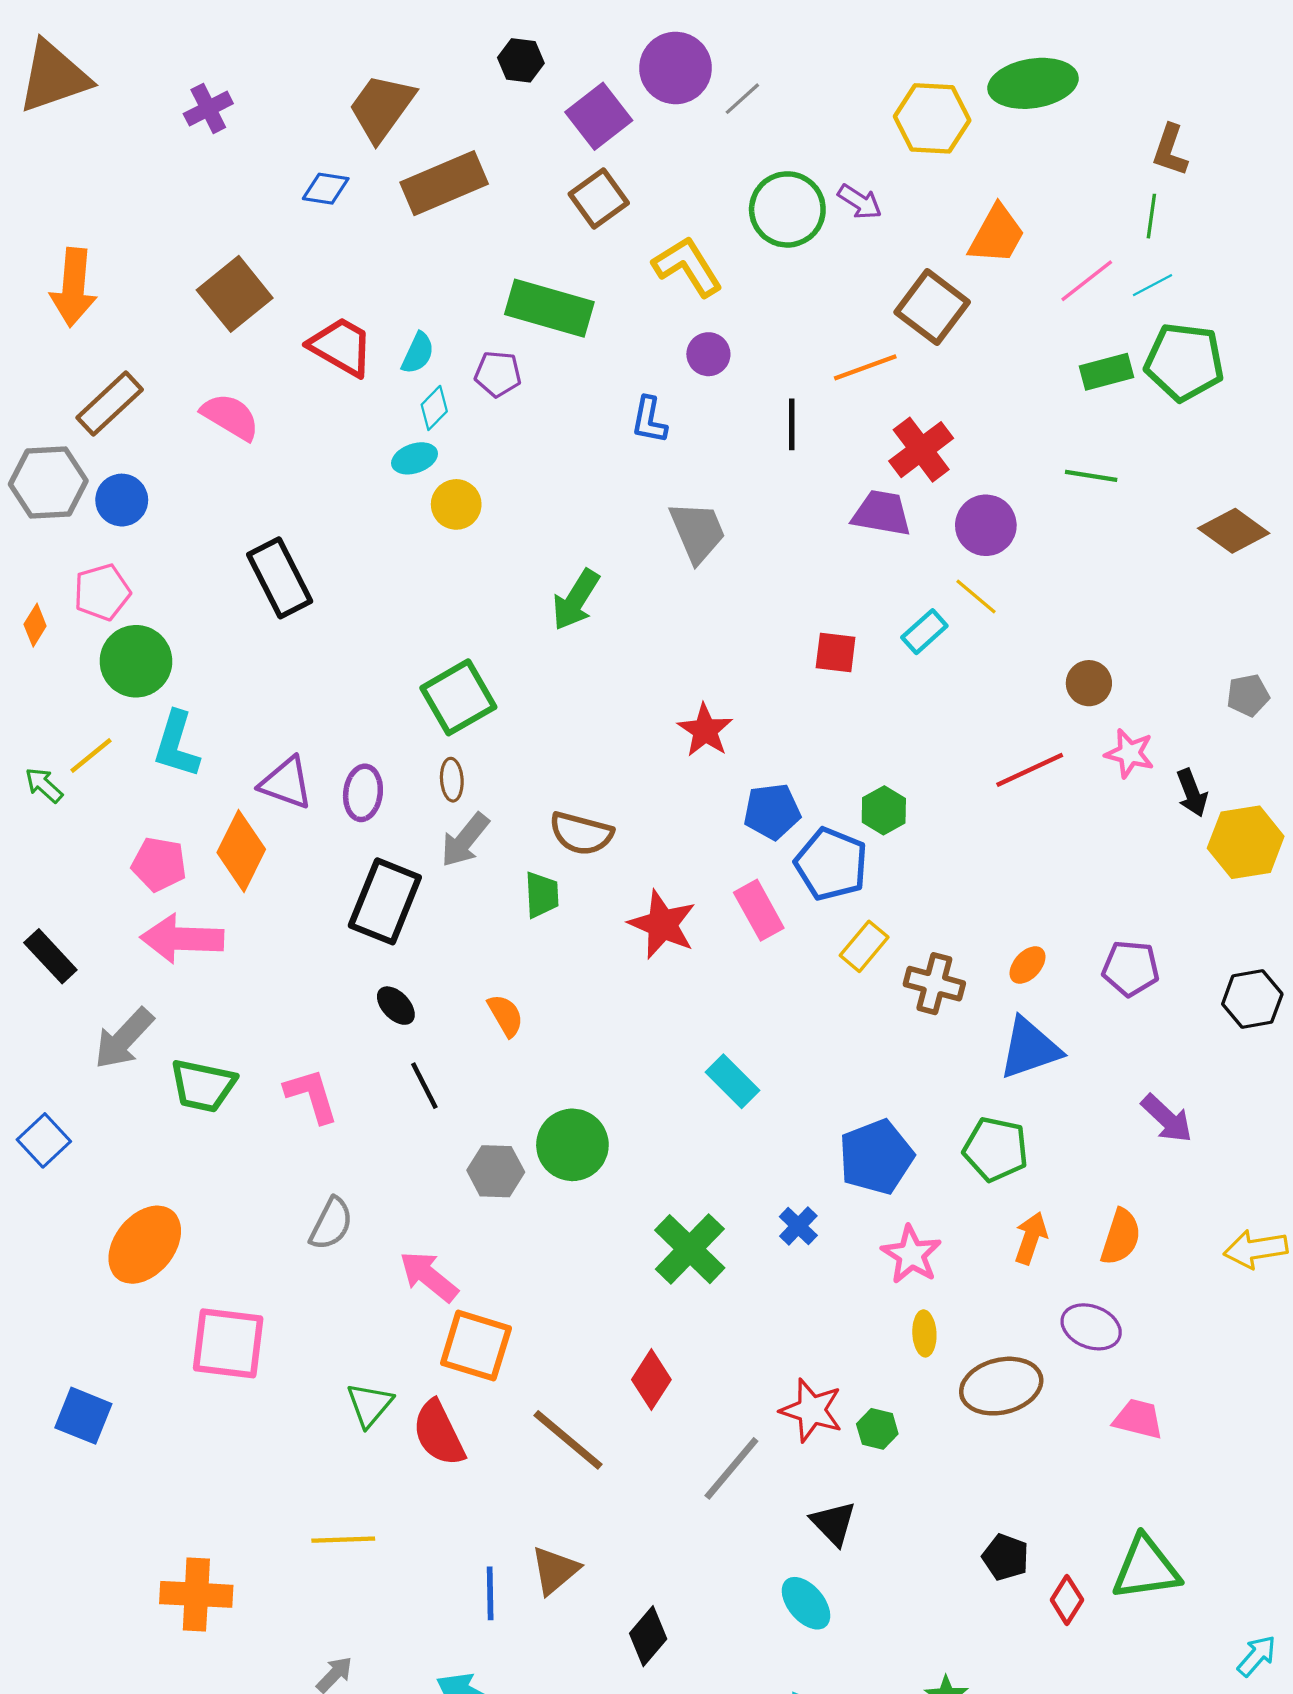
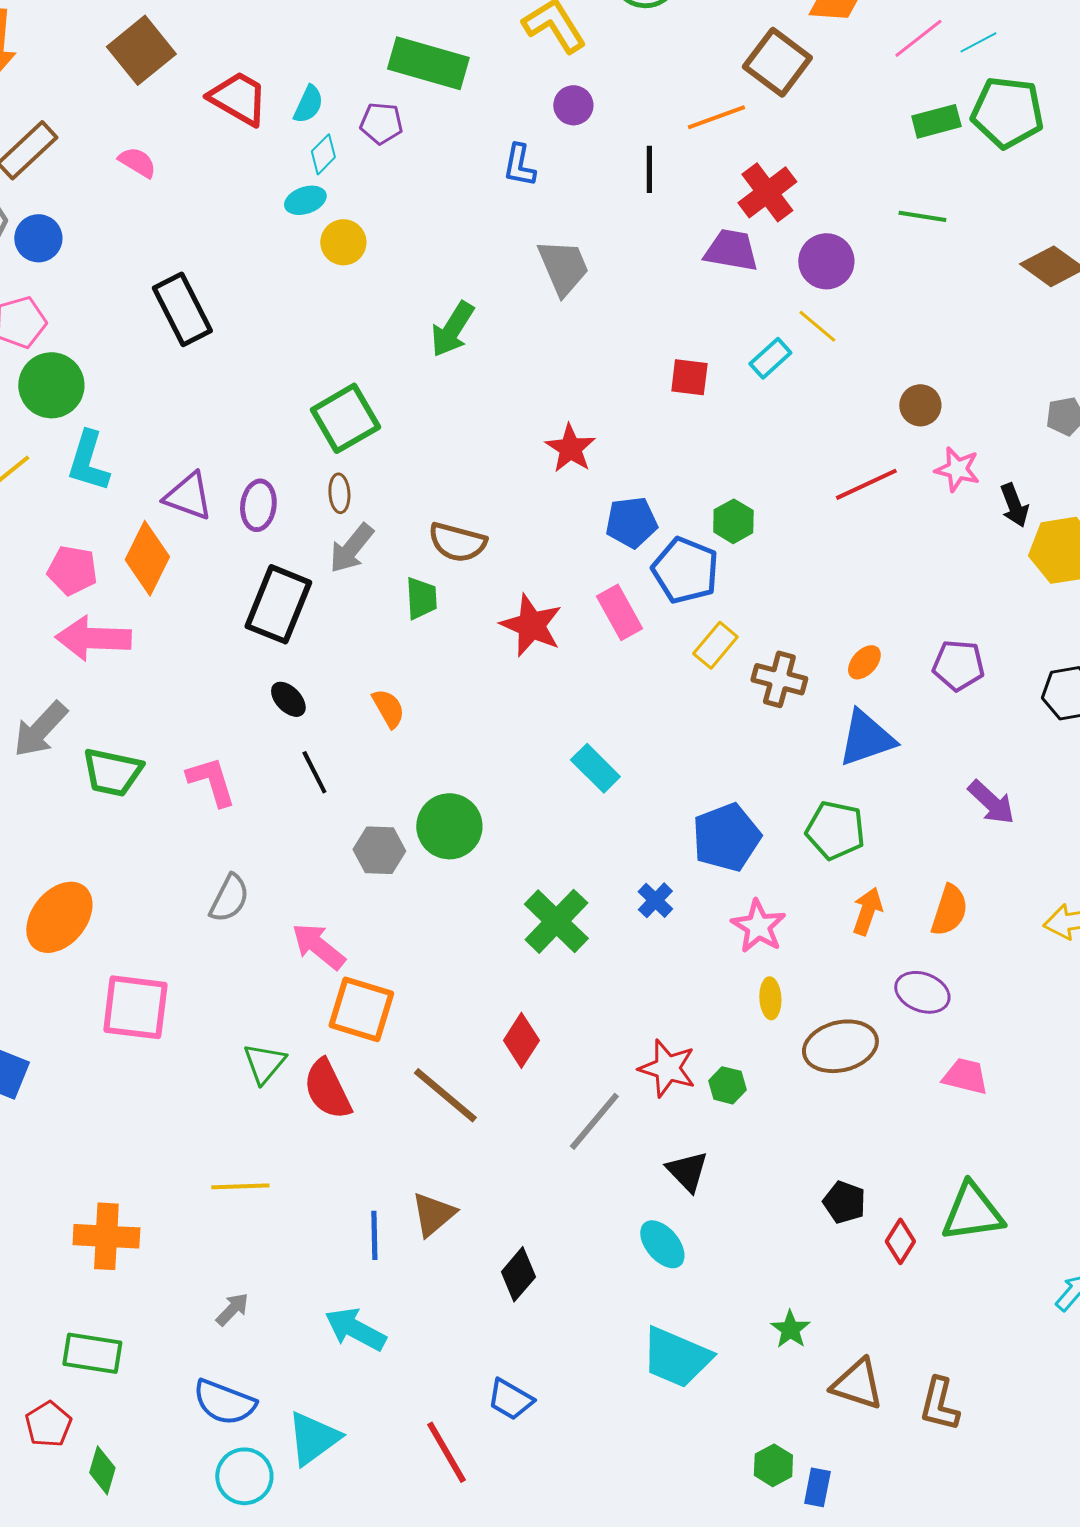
pink semicircle: (230, 417) -> (137, 162), size x0.7

